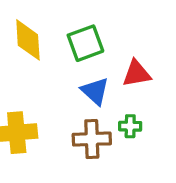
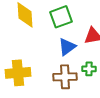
blue triangle: (95, 91) -> (67, 47), turned 42

